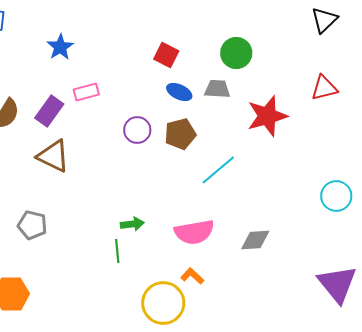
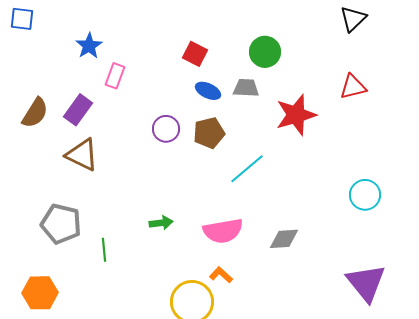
pink rectangle: (86, 92) -> (115, 76), moved, turned -55
gray pentagon: (32, 225) -> (61, 224), size x1.4
green line: (117, 251) -> (104, 250), moved

